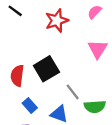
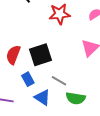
gray line: (73, 92) -> (59, 81), turned -35
blue rectangle: (30, 105) -> (28, 79), moved

